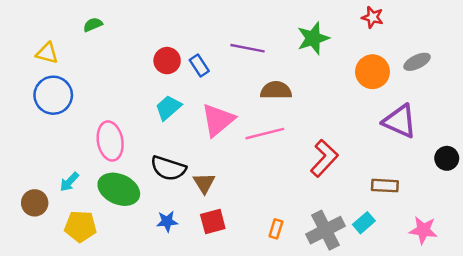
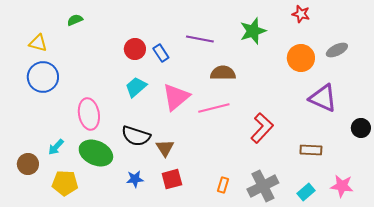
cyan rectangle: (364, 223) -> (306, 192), moved

